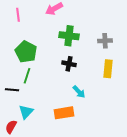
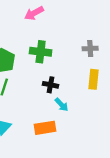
green cross: (69, 36) -> (41, 52), moved
black cross: (69, 64) -> (51, 85), moved

